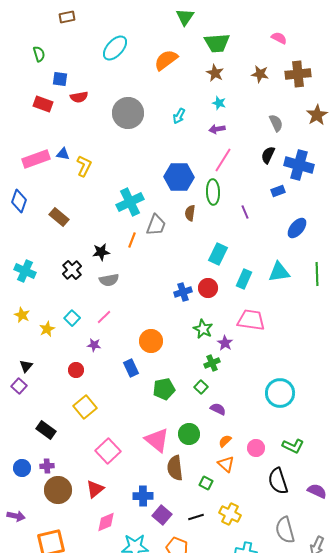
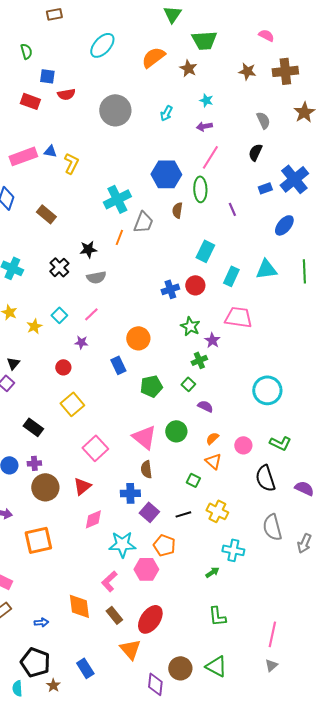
brown star: (215, 73) -> (188, 68), moved
blue cross: (299, 165) -> (294, 179), moved, turned 36
brown semicircle: (175, 468) -> (146, 469), moved, size x0.7

